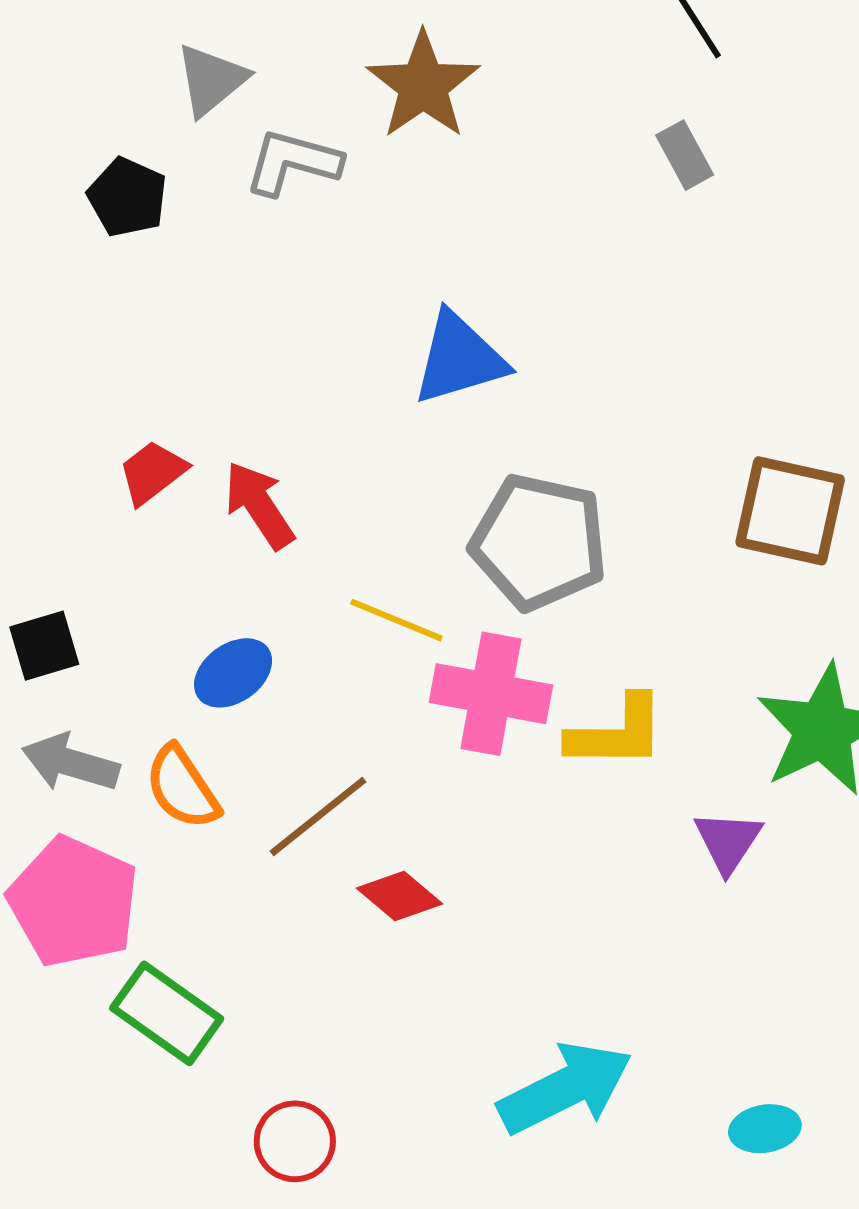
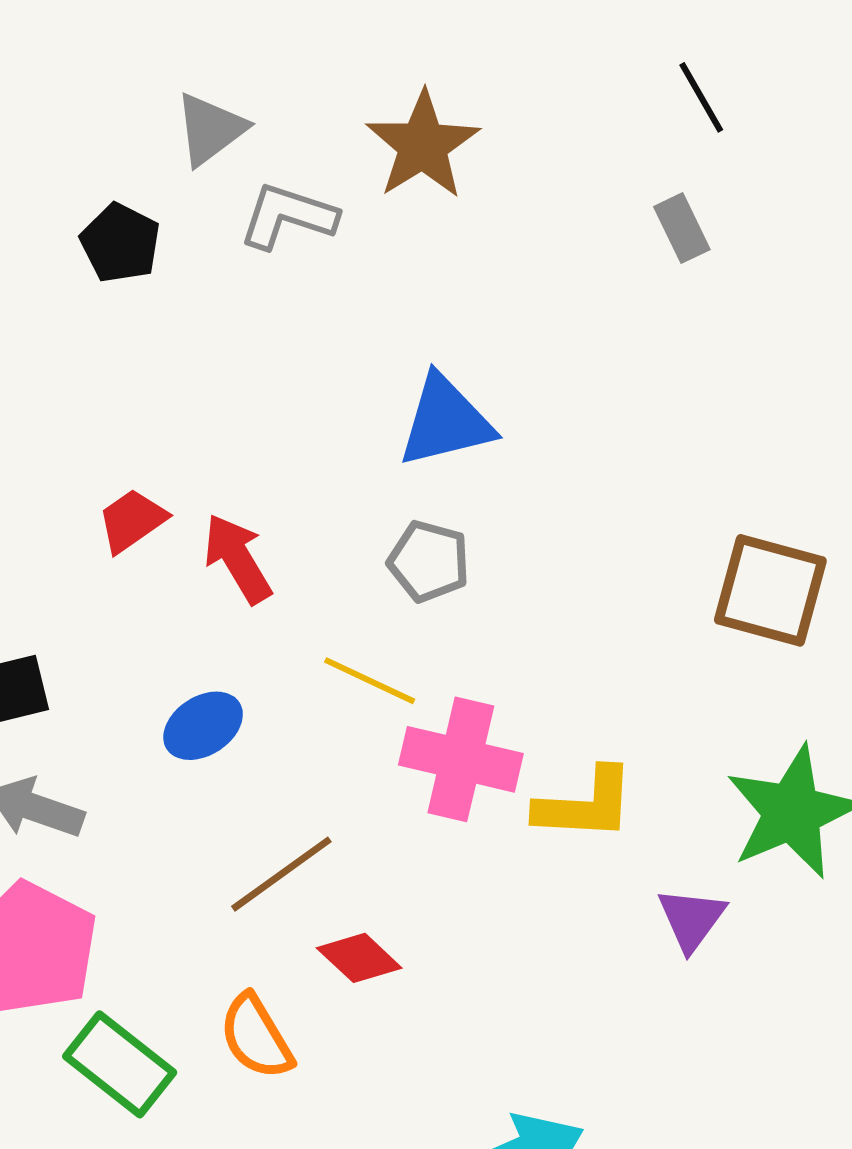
gray pentagon: (539, 542) -> (429, 561), moved, size x0.6
orange semicircle: (182, 788) -> (256, 1037), moved

